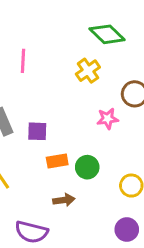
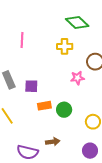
yellow cross: (88, 71) -> (65, 46), turned 35
brown arrow: (64, 200) -> (53, 142), moved

